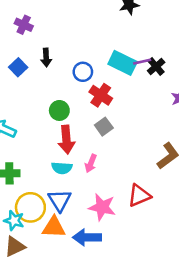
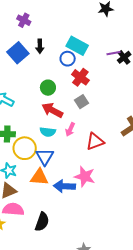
cyan rectangle: (123, 63) -> (77, 46), moved
blue square: (18, 67) -> (18, 53), size x1.5
red arrow: (66, 140) -> (52, 110), turned 120
red triangle: (139, 195) -> (95, 141), moved
yellow circle: (30, 207) -> (25, 148), moved
pink star: (102, 207) -> (85, 177), moved

